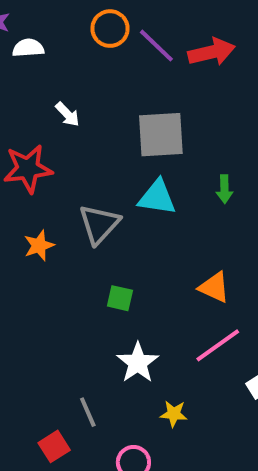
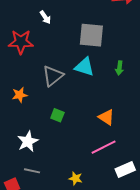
orange star: (39, 245) -> (20, 95), moved
white star: (138, 363) -> (28, 141), moved
gray line: (88, 412) -> (32, 171), turned -63

